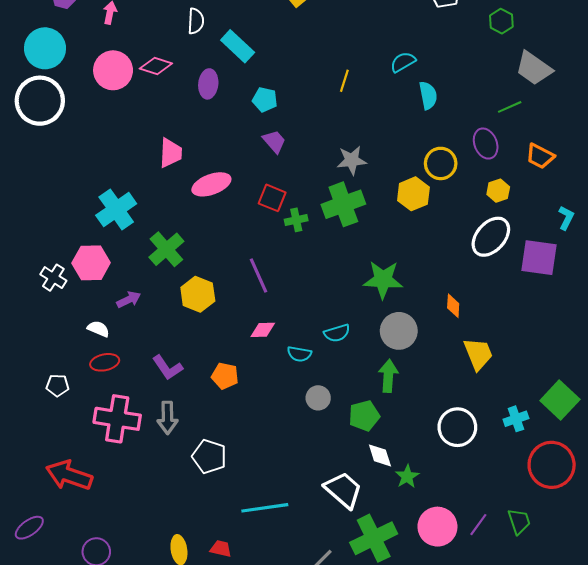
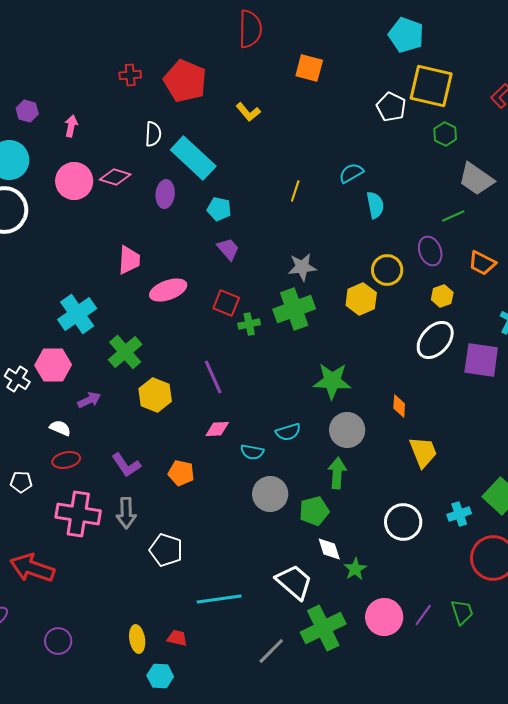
cyan rectangle: (238, 46) -> (193, 158), size x1.4
gray circle: (318, 398) -> (270, 494), size x1.5

